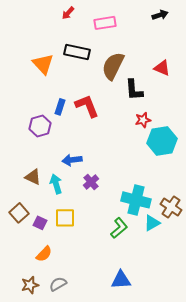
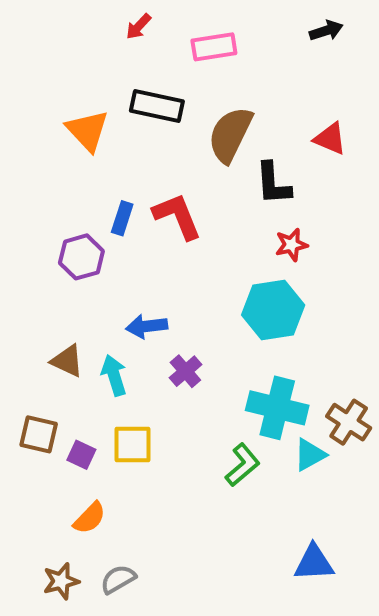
cyan hexagon: (162, 141) -> (273, 310), moved
brown square: (19, 213) -> (39, 434), turned -36
blue triangle: (121, 280) -> (314, 563), moved

